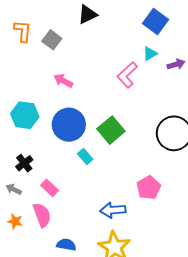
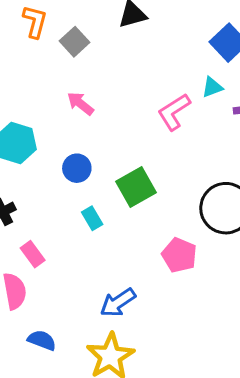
blue circle: (69, 125) -> (77, 168), size x0.6
pink pentagon: (149, 188) -> (179, 255), moved, turned -30
blue arrow: (113, 210) -> (118, 303), turned -40

